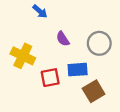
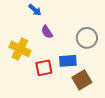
purple semicircle: (63, 39) -> (47, 32), moved

